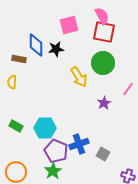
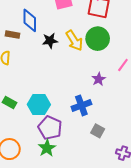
black star: (56, 49) -> (50, 41), moved
yellow arrow: (79, 77) -> (74, 41), moved
blue cross: (79, 144) -> (81, 105), moved

